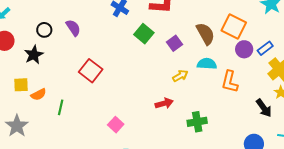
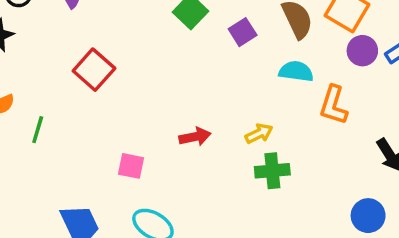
yellow arrow: (180, 76) -> (259, 133), moved
red arrow: (164, 103) -> (195, 137), moved
pink square: (116, 125) -> (131, 166), turned -35

